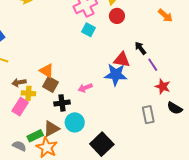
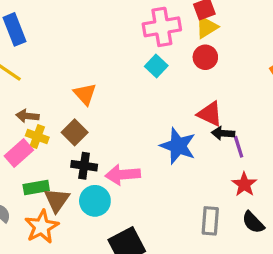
black arrow: (140, 48) -> (223, 133), moved, turned -64
red triangle: (122, 60) -> (210, 114), moved
orange triangle: (47, 71) -> (85, 94), moved
pink arrow: (85, 88) -> (123, 175), moved, size x1.5
brown triangle: (51, 129) -> (57, 200), turned -42
green rectangle: (35, 136) -> (36, 187), moved

